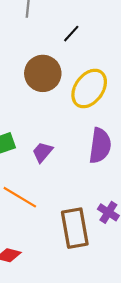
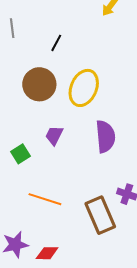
purple trapezoid: (43, 152) -> (54, 135), moved

